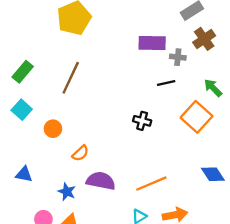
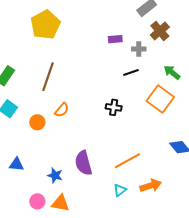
purple rectangle: (152, 43) -> (115, 39), size x0.6
orange semicircle: (80, 153) -> (62, 110), moved
purple semicircle: (101, 181) -> (83, 163), turned -110

